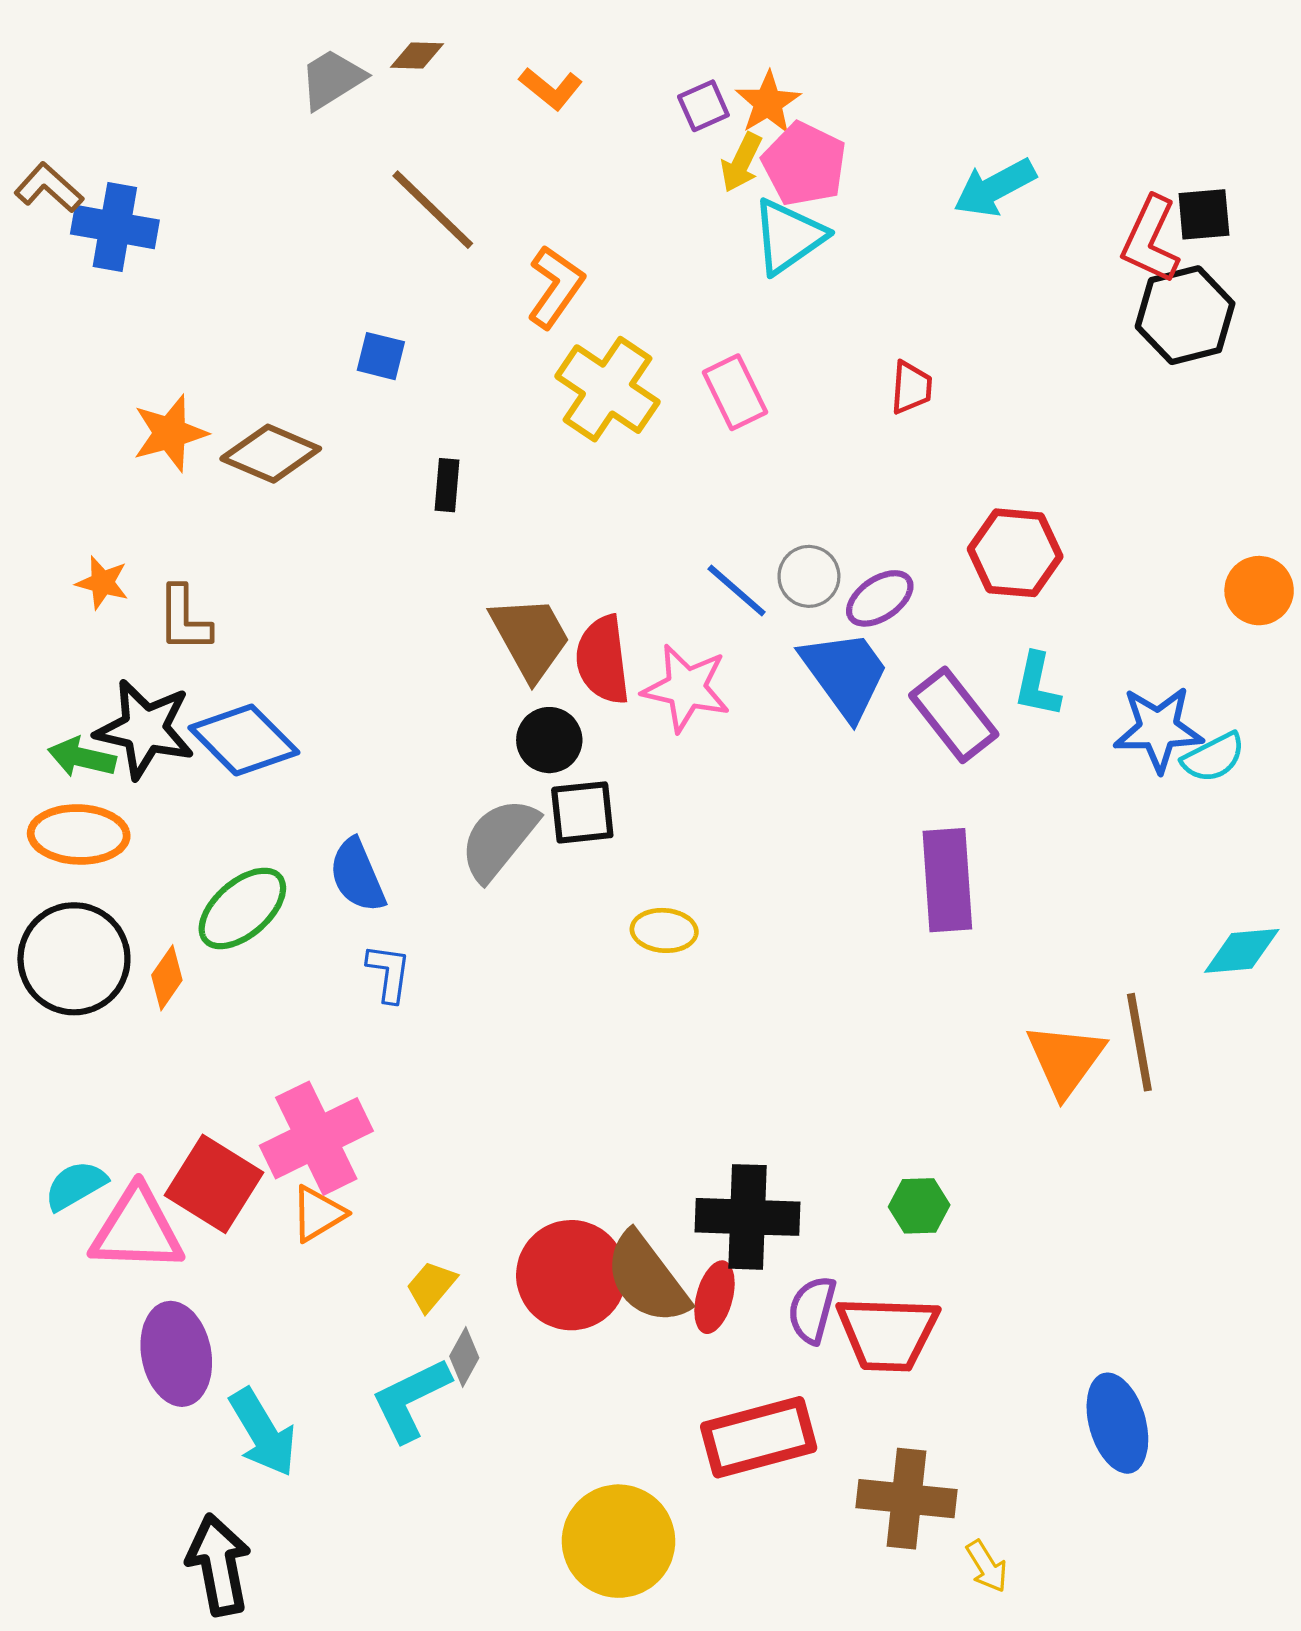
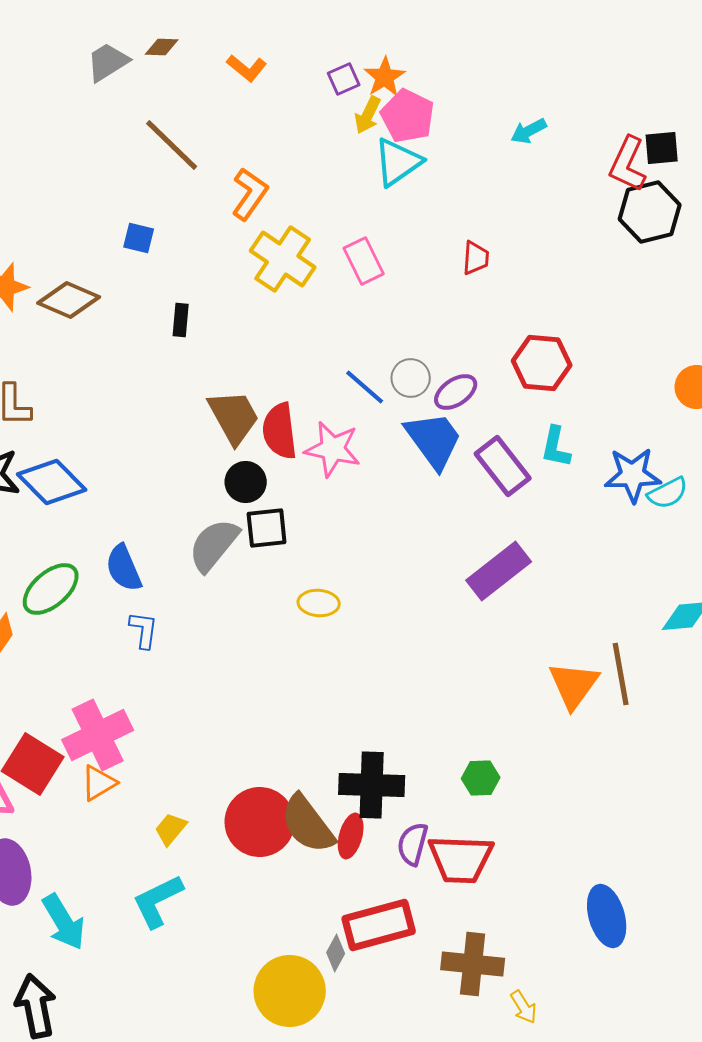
cyan arrow: (995, 188) -> (529, 131), size x0.7
purple rectangle: (947, 880) -> (499, 571), turned 56
gray diamond: (464, 1357) -> (336, 953), moved

